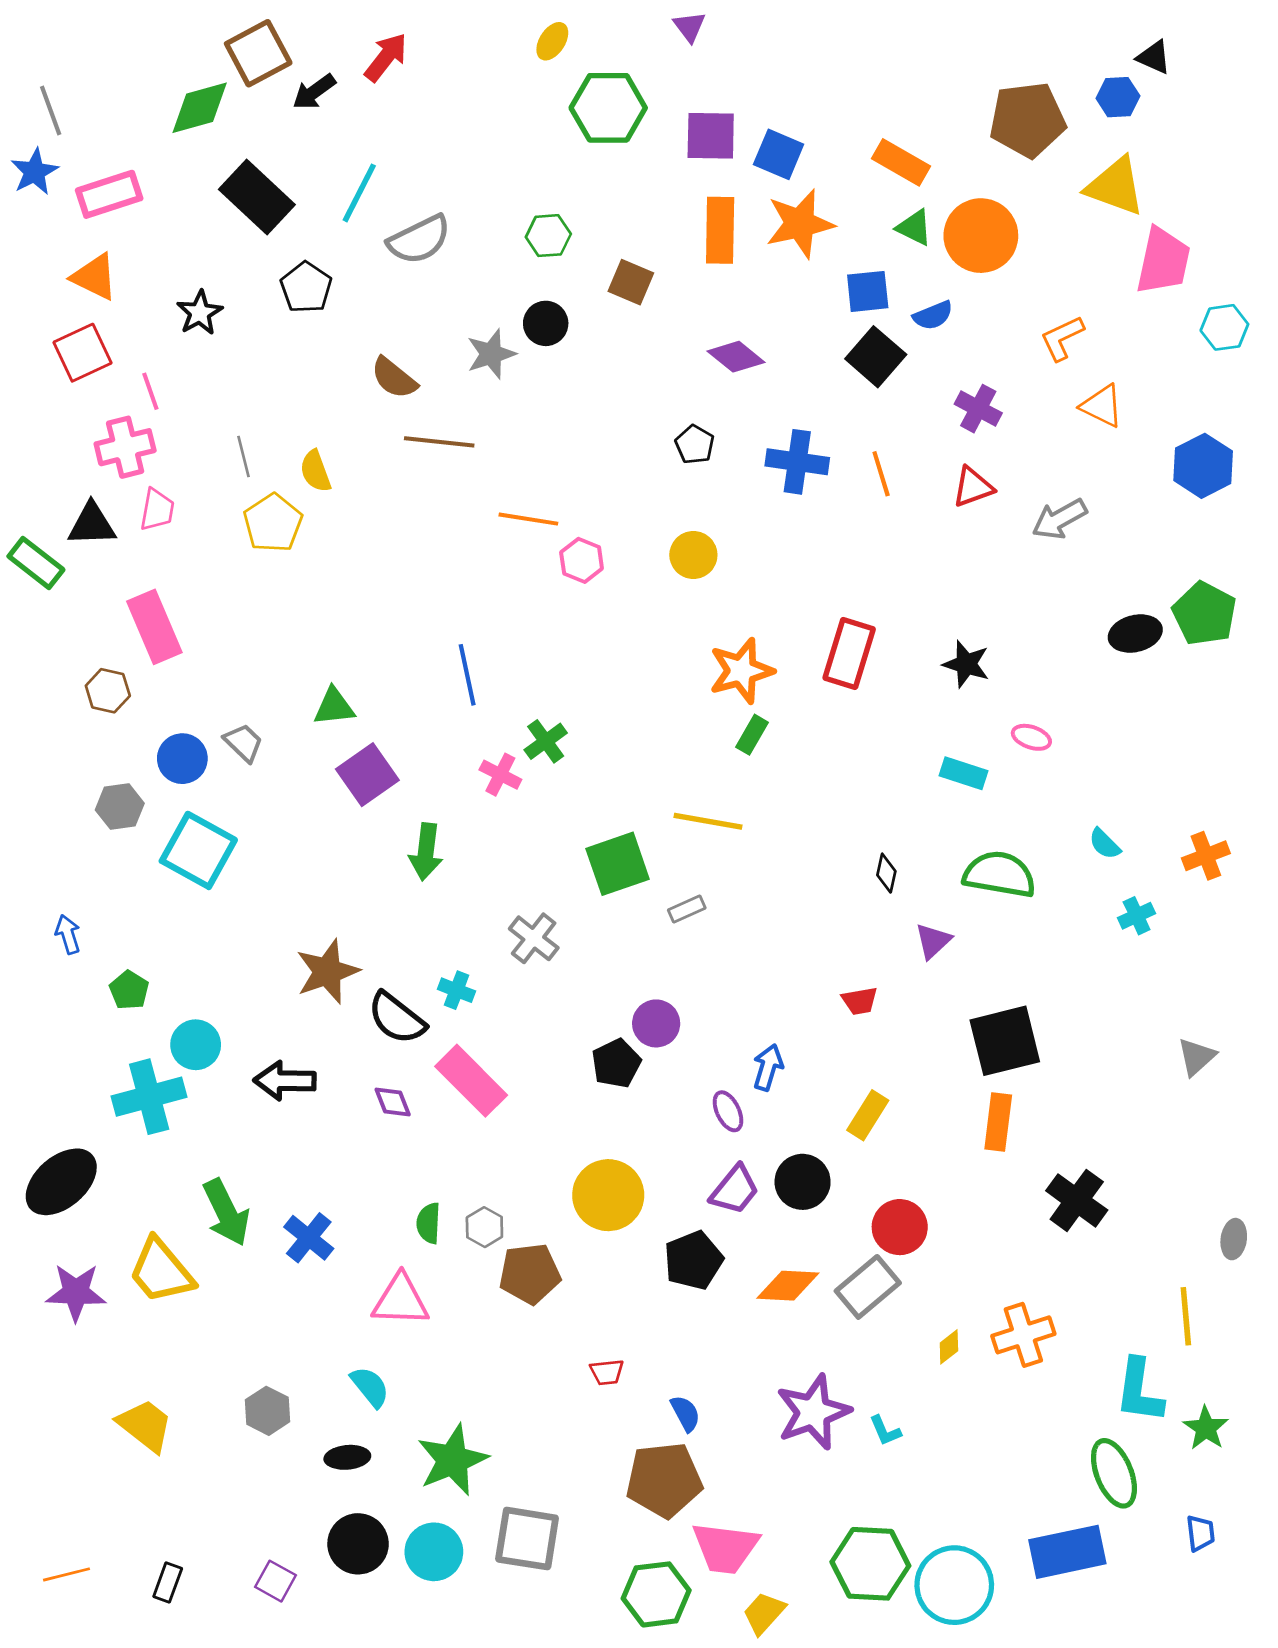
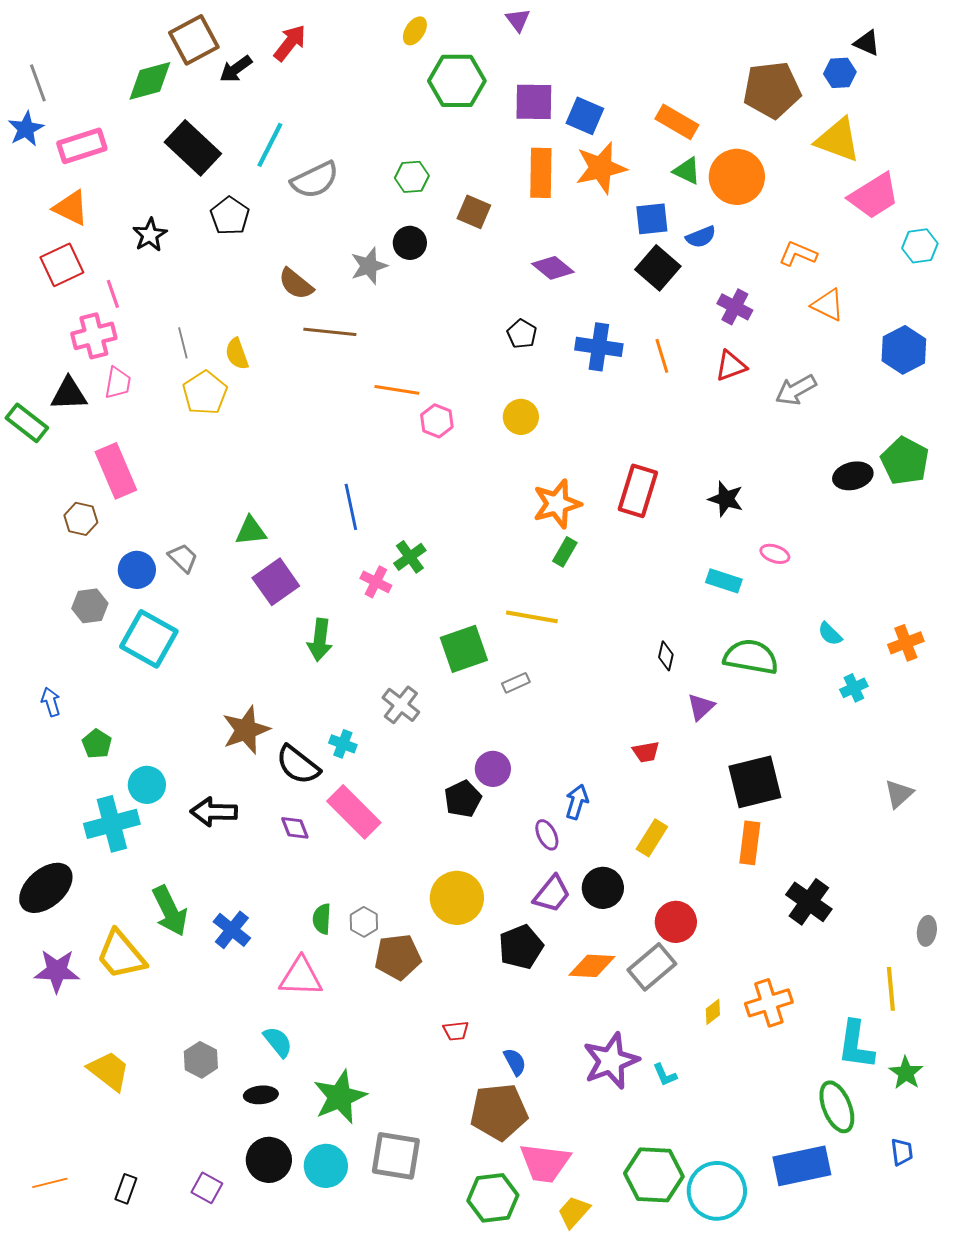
pink trapezoid: (1163, 261) -> (874, 196), turned 46
orange L-shape: (1062, 338) -> (798, 254), turned 48

